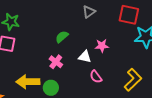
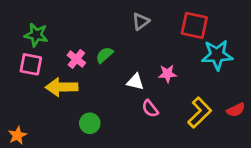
pink star: (102, 46) -> (167, 74), moved
pink cross: (56, 62) -> (76, 59), moved
yellow arrow: (28, 82) -> (62, 87), moved

